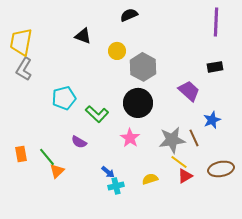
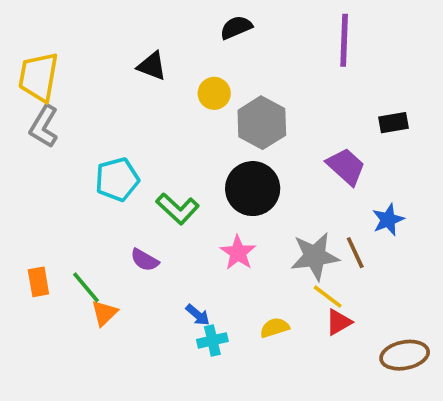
purple line: (216, 22) -> (344, 40), moved
brown ellipse: (221, 169) -> (405, 355), moved

